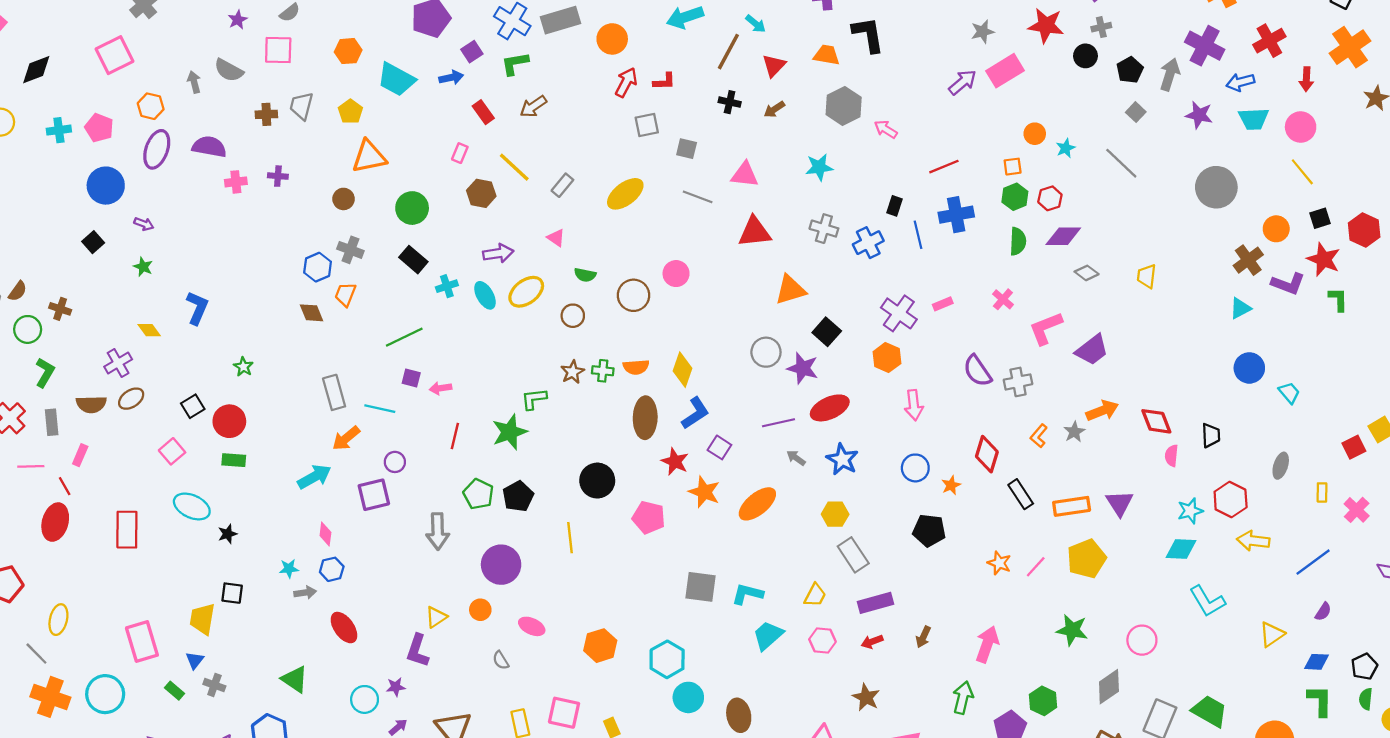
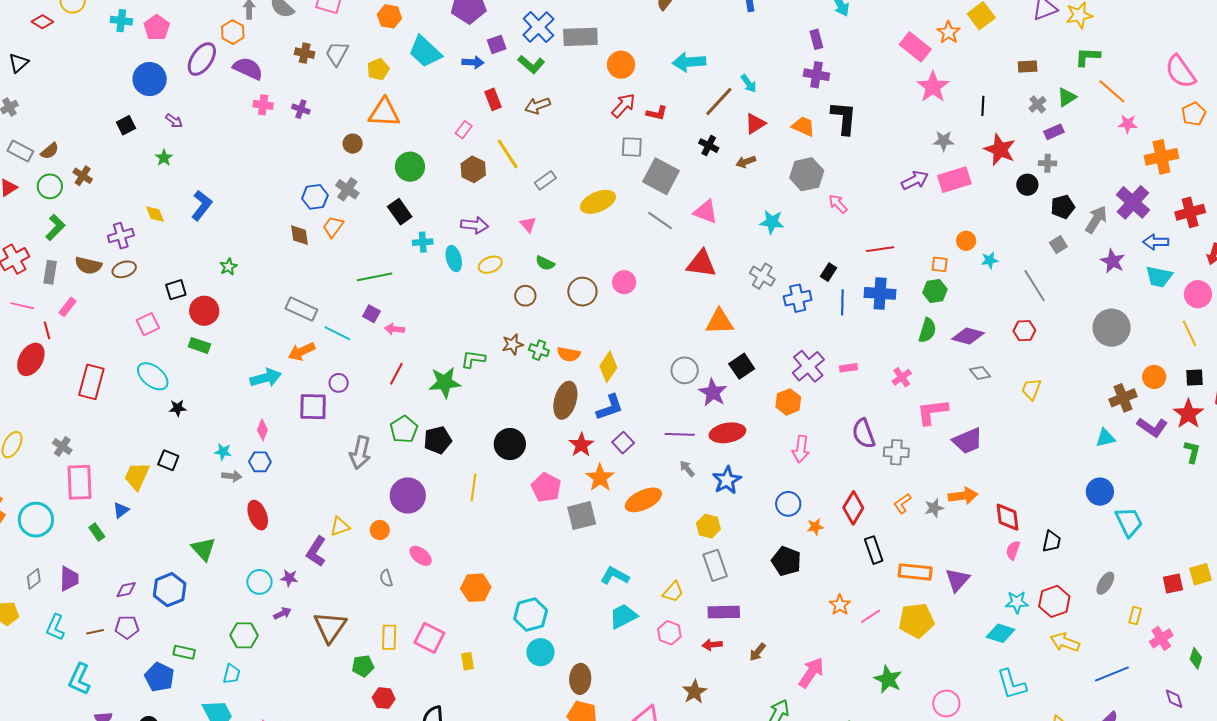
green L-shape: (515, 64) -> (531, 64), turned -144
orange hexagon: (151, 106) -> (233, 32), moved
gray square: (687, 149) -> (661, 176), size x1.8
red hexagon: (1050, 198) -> (1024, 331), moved
yellow ellipse: (526, 292) -> (490, 265), size x0.7
gray rectangle: (334, 392) -> (301, 309), turned -64
cyan trapezoid: (1289, 393) -> (1129, 522), size x1.5
gray square: (700, 587) -> (582, 516), moved, turned -36
gray cross: (214, 685) -> (62, 447), moved

